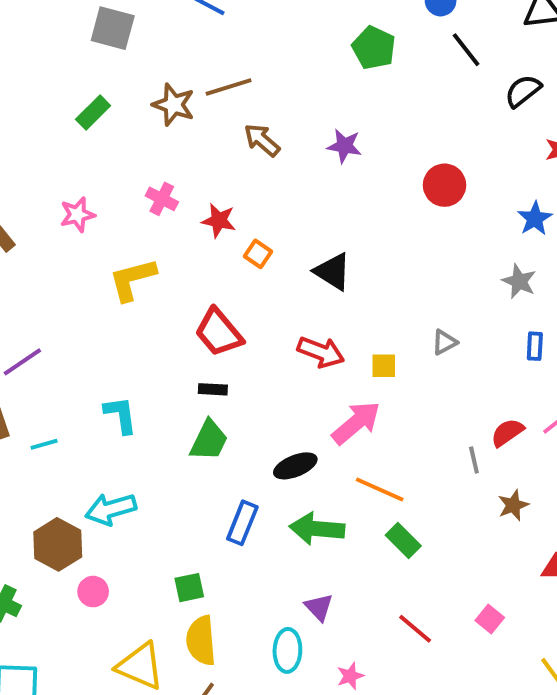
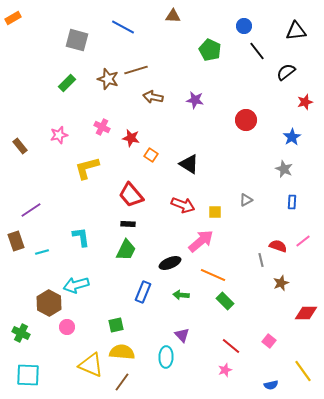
brown arrow: (262, 140) -> (153, 97), turned -30
red semicircle: (507, 433) -> (278, 246), turned 54
green arrow: (317, 529) -> (181, 295), size x0.6
yellow semicircle: (201, 641) -> (122, 352), turned 100
pink star: (350, 676) -> (225, 370), moved

